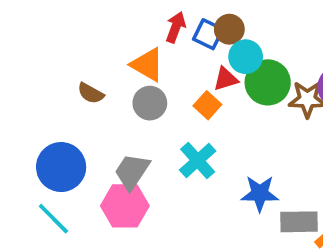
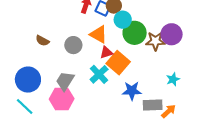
orange triangle: (147, 65) -> (99, 34), moved
red triangle: (226, 79) -> (106, 52), moved
orange square: (207, 105) -> (118, 63), moved, size x1.6

